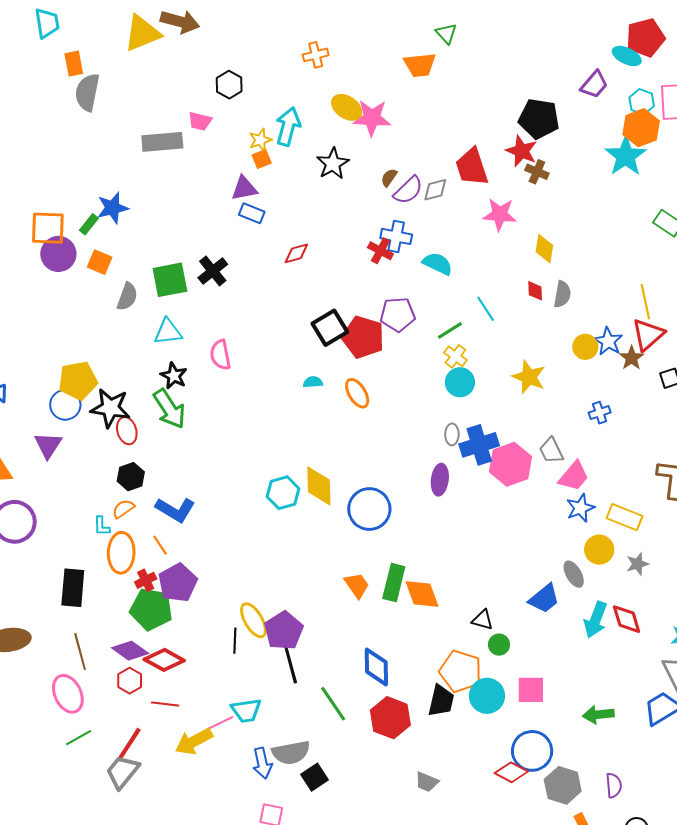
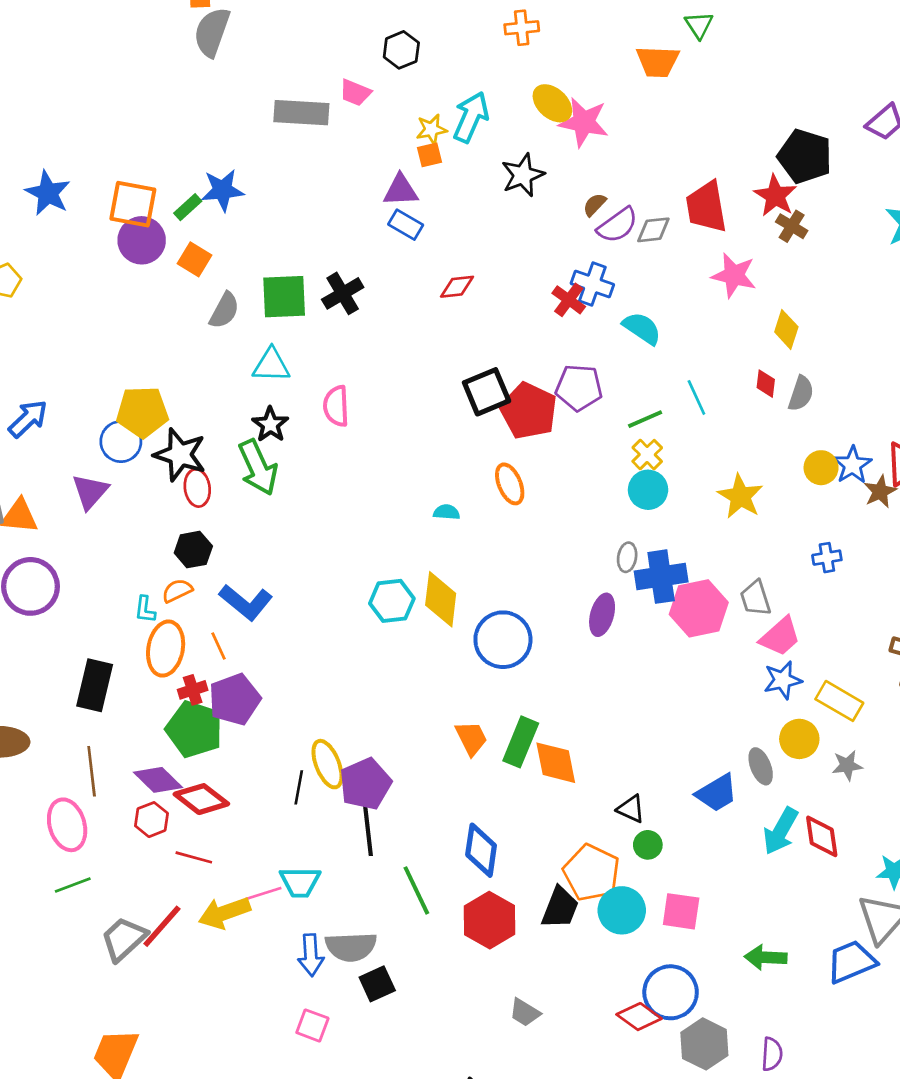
cyan semicircle: (313, 382) -> (447, 512), moved
red line: (129, 745) -> (162, 926), moved

